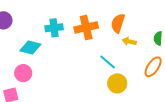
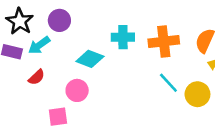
cyan line: (108, 62) -> (168, 83), moved
yellow circle: (117, 83) -> (197, 94), moved

